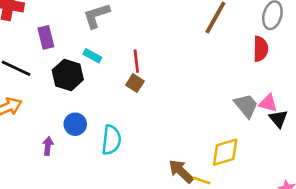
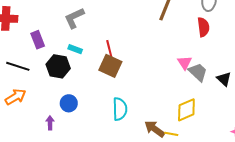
brown square: (135, 83) -> (110, 66), size x1.6
pink triangle: (268, 103) -> (185, 63), moved, turned 49
cyan semicircle: (111, 140) -> (120, 109), moved

